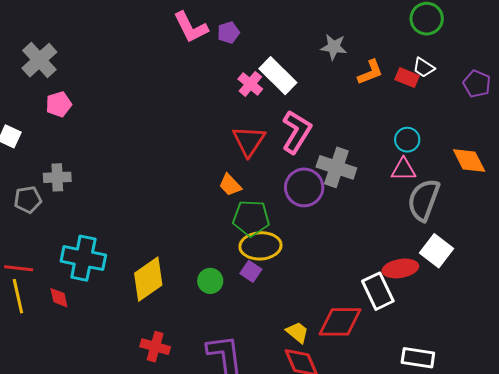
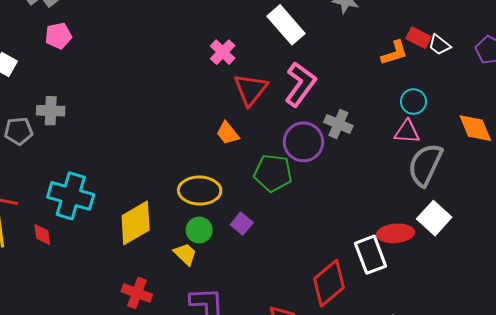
white trapezoid: (424, 68) -> (439, 45), moved
orange L-shape: (370, 72) -> (394, 53), moved
pink cross: (250, 84) -> (223, 52), moved
gray cross: (336, 167) -> (338, 124), size x0.7
green pentagon: (251, 218) -> (273, 173), moved
yellow ellipse: (260, 246) -> (200, 190), moved
red diamond: (340, 322) -> (329, 283), turned -45
yellow trapezoid: (297, 332) -> (185, 254), moved

